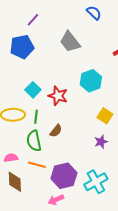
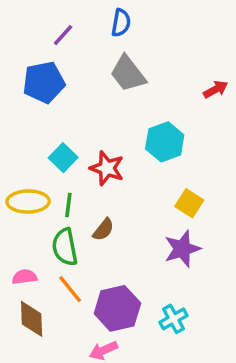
blue semicircle: (94, 13) -> (121, 23), moved, turned 56
purple star: (101, 142) -> (182, 249), size x1.5
orange line: (37, 165) -> (70, 289), turned 36
cyan cross: (96, 182) -> (173, 319), size x0.7

